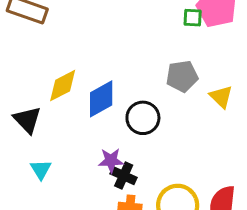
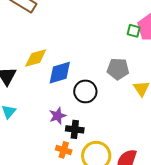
purple star: (111, 160) -> (58, 116), turned -30
black cross: (124, 176) -> (75, 129), moved, turned -30

